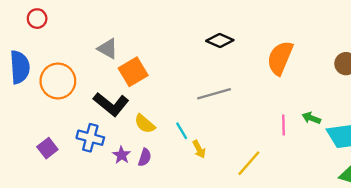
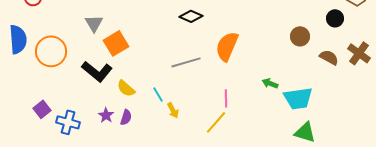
gray triangle: (108, 49) -> (94, 23), turned 30
orange semicircle: (280, 58) -> (227, 46), moved
pink line: (284, 125) -> (226, 98), moved
blue cross: (90, 138) -> (68, 122), moved

